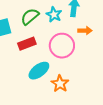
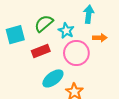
cyan star: (54, 15) -> (66, 31), moved

